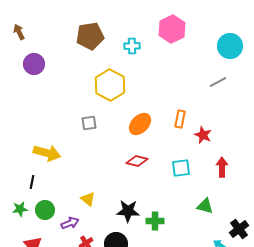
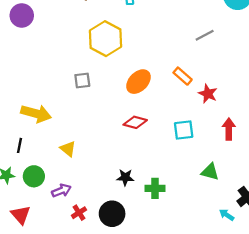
gray line: (218, 82) -> (205, 35), moved
orange rectangle: (180, 119) -> (183, 76), turned -60
yellow triangle: (88, 199) -> (68, 149), moved
black star: (128, 211) -> (125, 177), size x0.7

